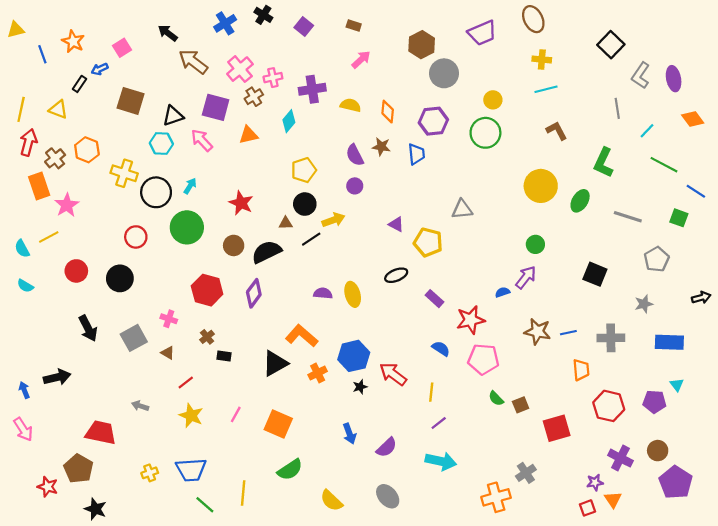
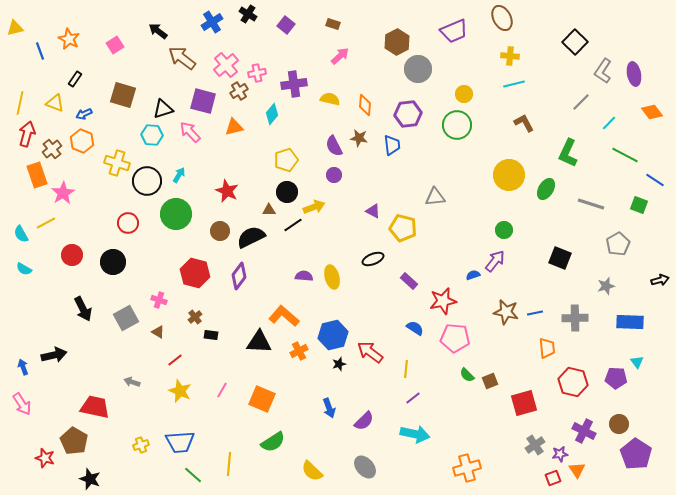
blue arrow: (100, 69) -> (84, 114), moved
gray line: (617, 108) -> (581, 102), turned 54
black triangle: (275, 363) -> (259, 342), turned 32
gray cross: (526, 473) -> (535, 445), moved

